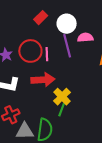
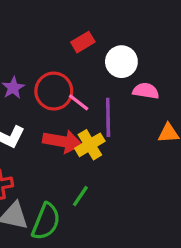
purple line: (67, 46) -> (108, 117), moved
pink line: (47, 54) -> (79, 102), turned -64
yellow cross: (62, 97) -> (90, 145), moved

